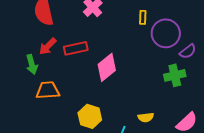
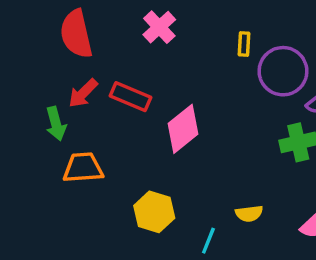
red rectangle: (76, 48) -> (130, 97), turned 35

